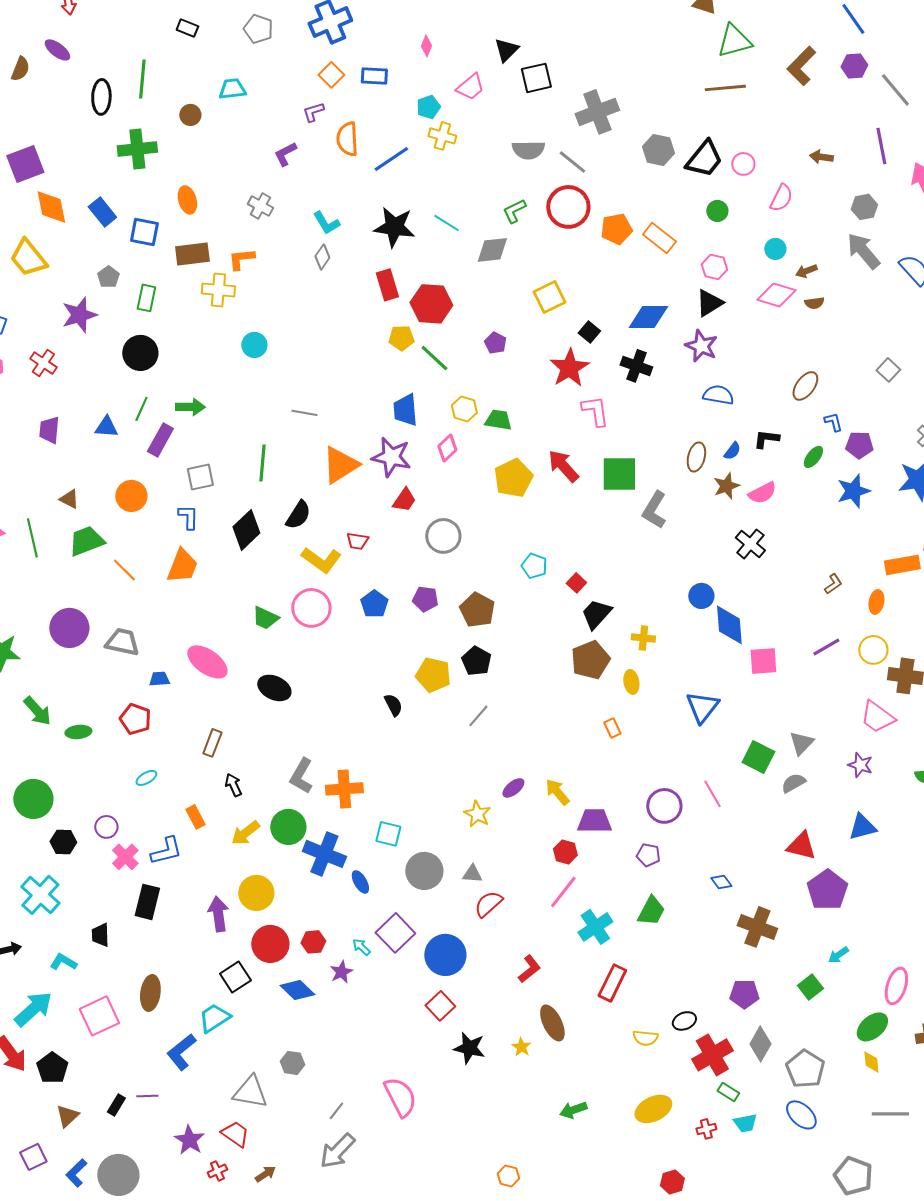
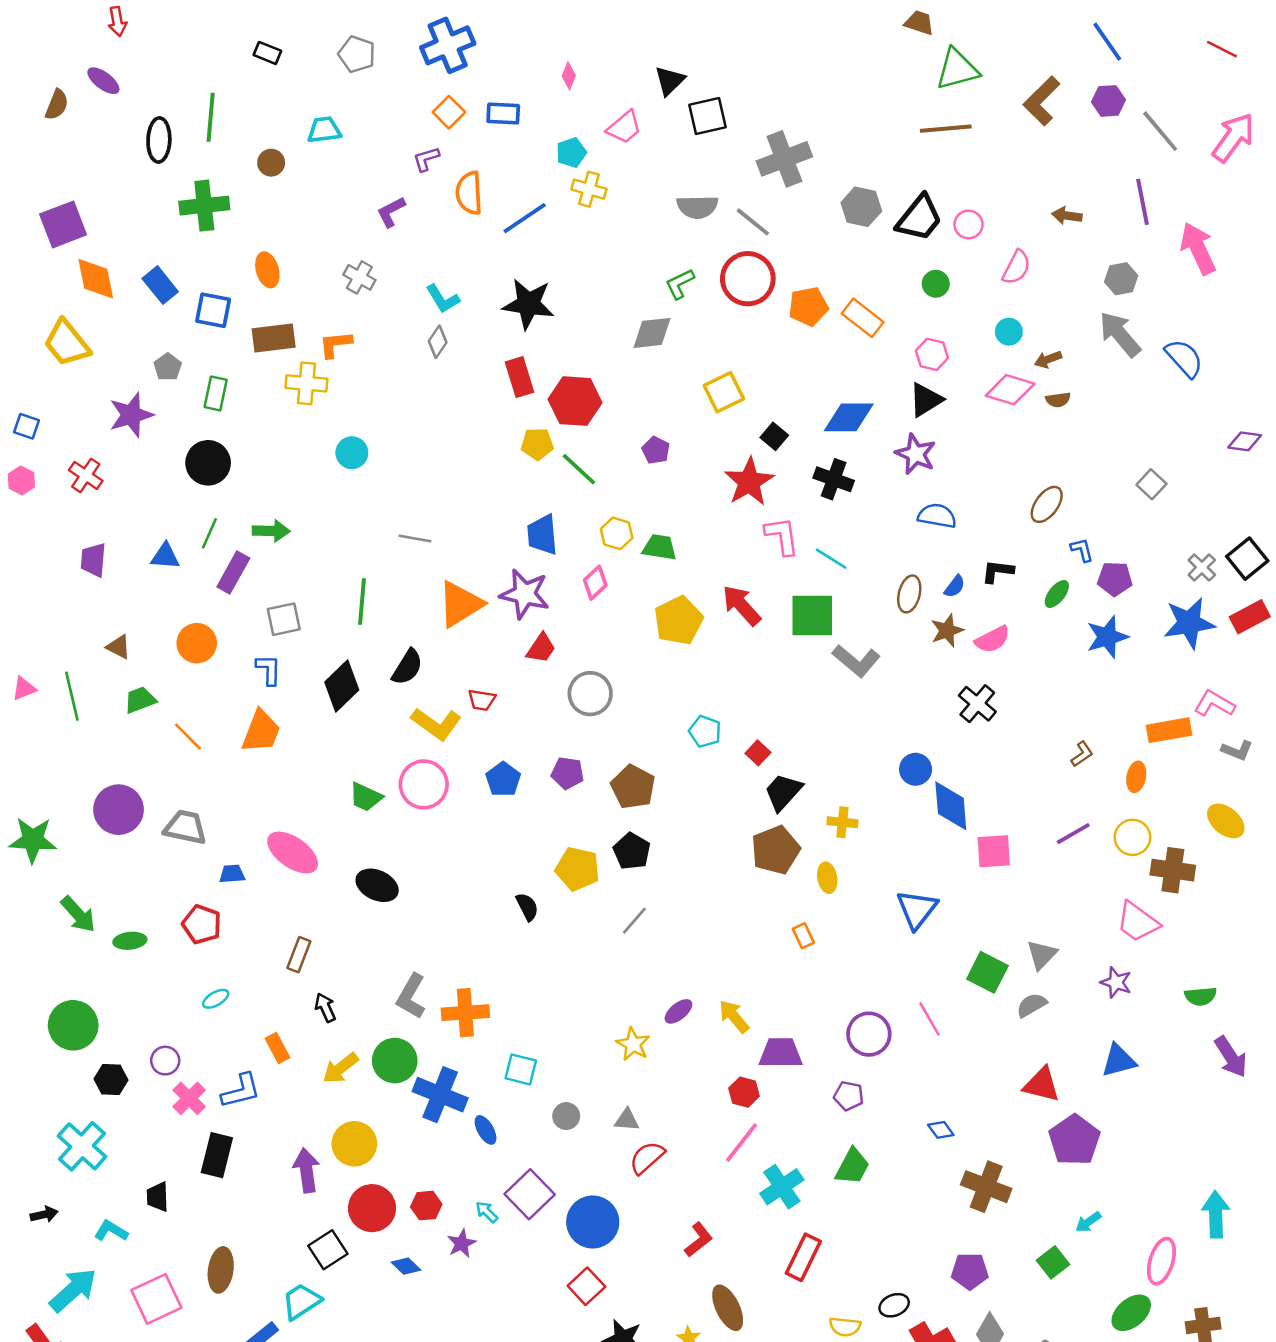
cyan line: (446, 223) -> (831, 559), moved
gray L-shape: (654, 510) -> (856, 661), turned -81
green trapezoid: (86, 541) -> (140, 700), size x0.7
gray circle: (424, 871) -> (566, 1116), size x0.6
blue diamond: (297, 990) -> (406, 1266), size x0.7

